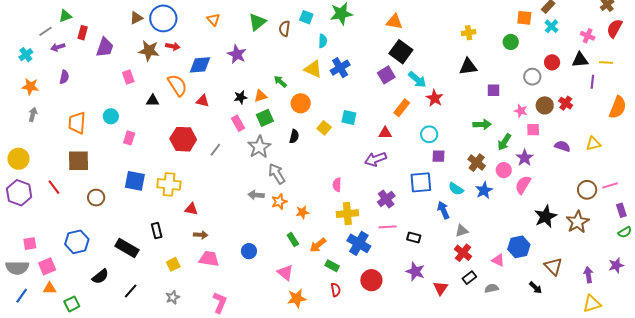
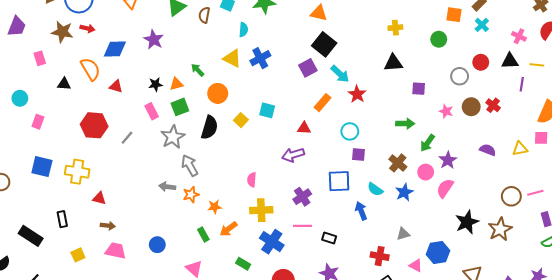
pink square: (533, 130) -> (541, 138), moved
black semicircle: (294, 136) -> (209, 128), size x1.6
gray triangle: (462, 231) -> (403, 234), moved
orange arrow: (318, 245) -> (228, 229), moved
red cross: (463, 253) -> (380, 256), turned -30

